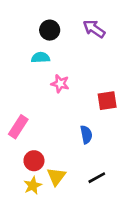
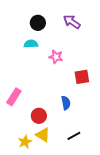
pink star: (60, 84) -> (56, 57), moved
red circle: (34, 161) -> (39, 116), moved
yellow triangle: (56, 176) -> (43, 135), turned -35

